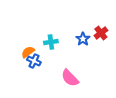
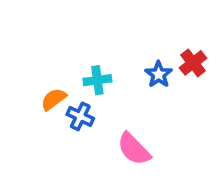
blue cross: (34, 61) -> (80, 116), moved

